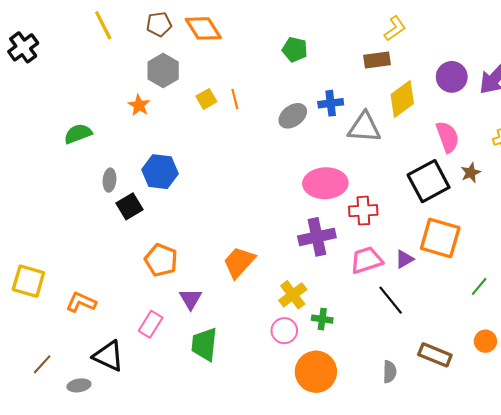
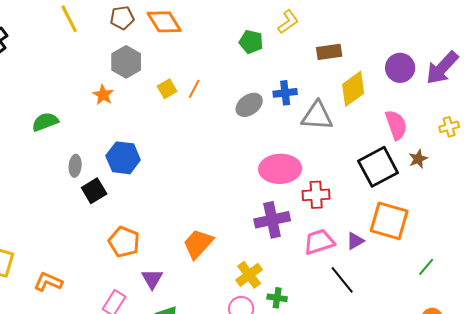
yellow L-shape: (395, 28) -> (288, 22), moved
orange line: (235, 99) -> (194, 89), turned 42

